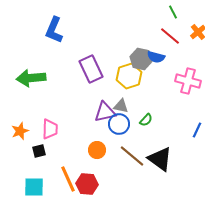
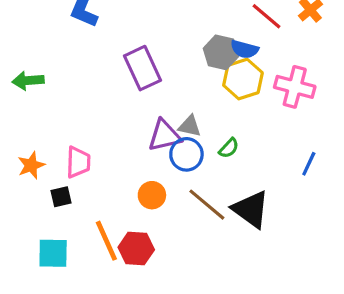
yellow hexagon: (129, 76) -> (243, 79), moved
green arrow: (31, 78) -> (28, 81), moved, size x0.7

